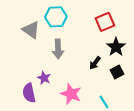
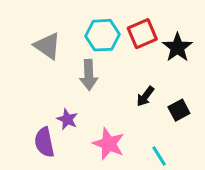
cyan hexagon: (56, 17) -> (102, 35), moved
red square: (105, 22) -> (142, 34), moved
black star: (116, 47) -> (177, 47), moved

